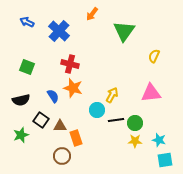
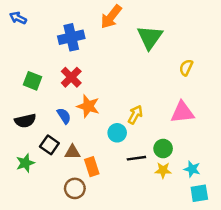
orange arrow: (92, 14) -> (111, 17), size x1.5
blue arrow: (27, 22) -> (18, 18), moved
blue cross: (59, 31) -> (71, 37), turned 35
red cross: (70, 64) -> (71, 77), moved, turned 30
black line: (116, 120) -> (136, 158), moved

